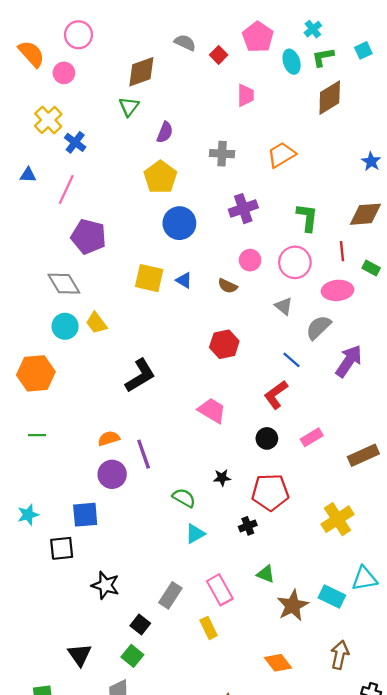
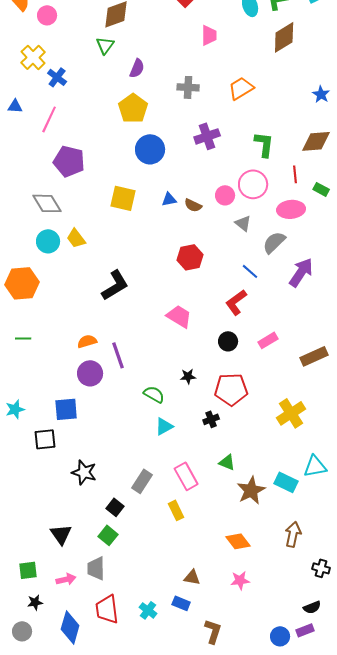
pink circle: (250, 260) -> (225, 195), moved
blue triangle: (184, 280) -> (169, 199), moved, turned -42

